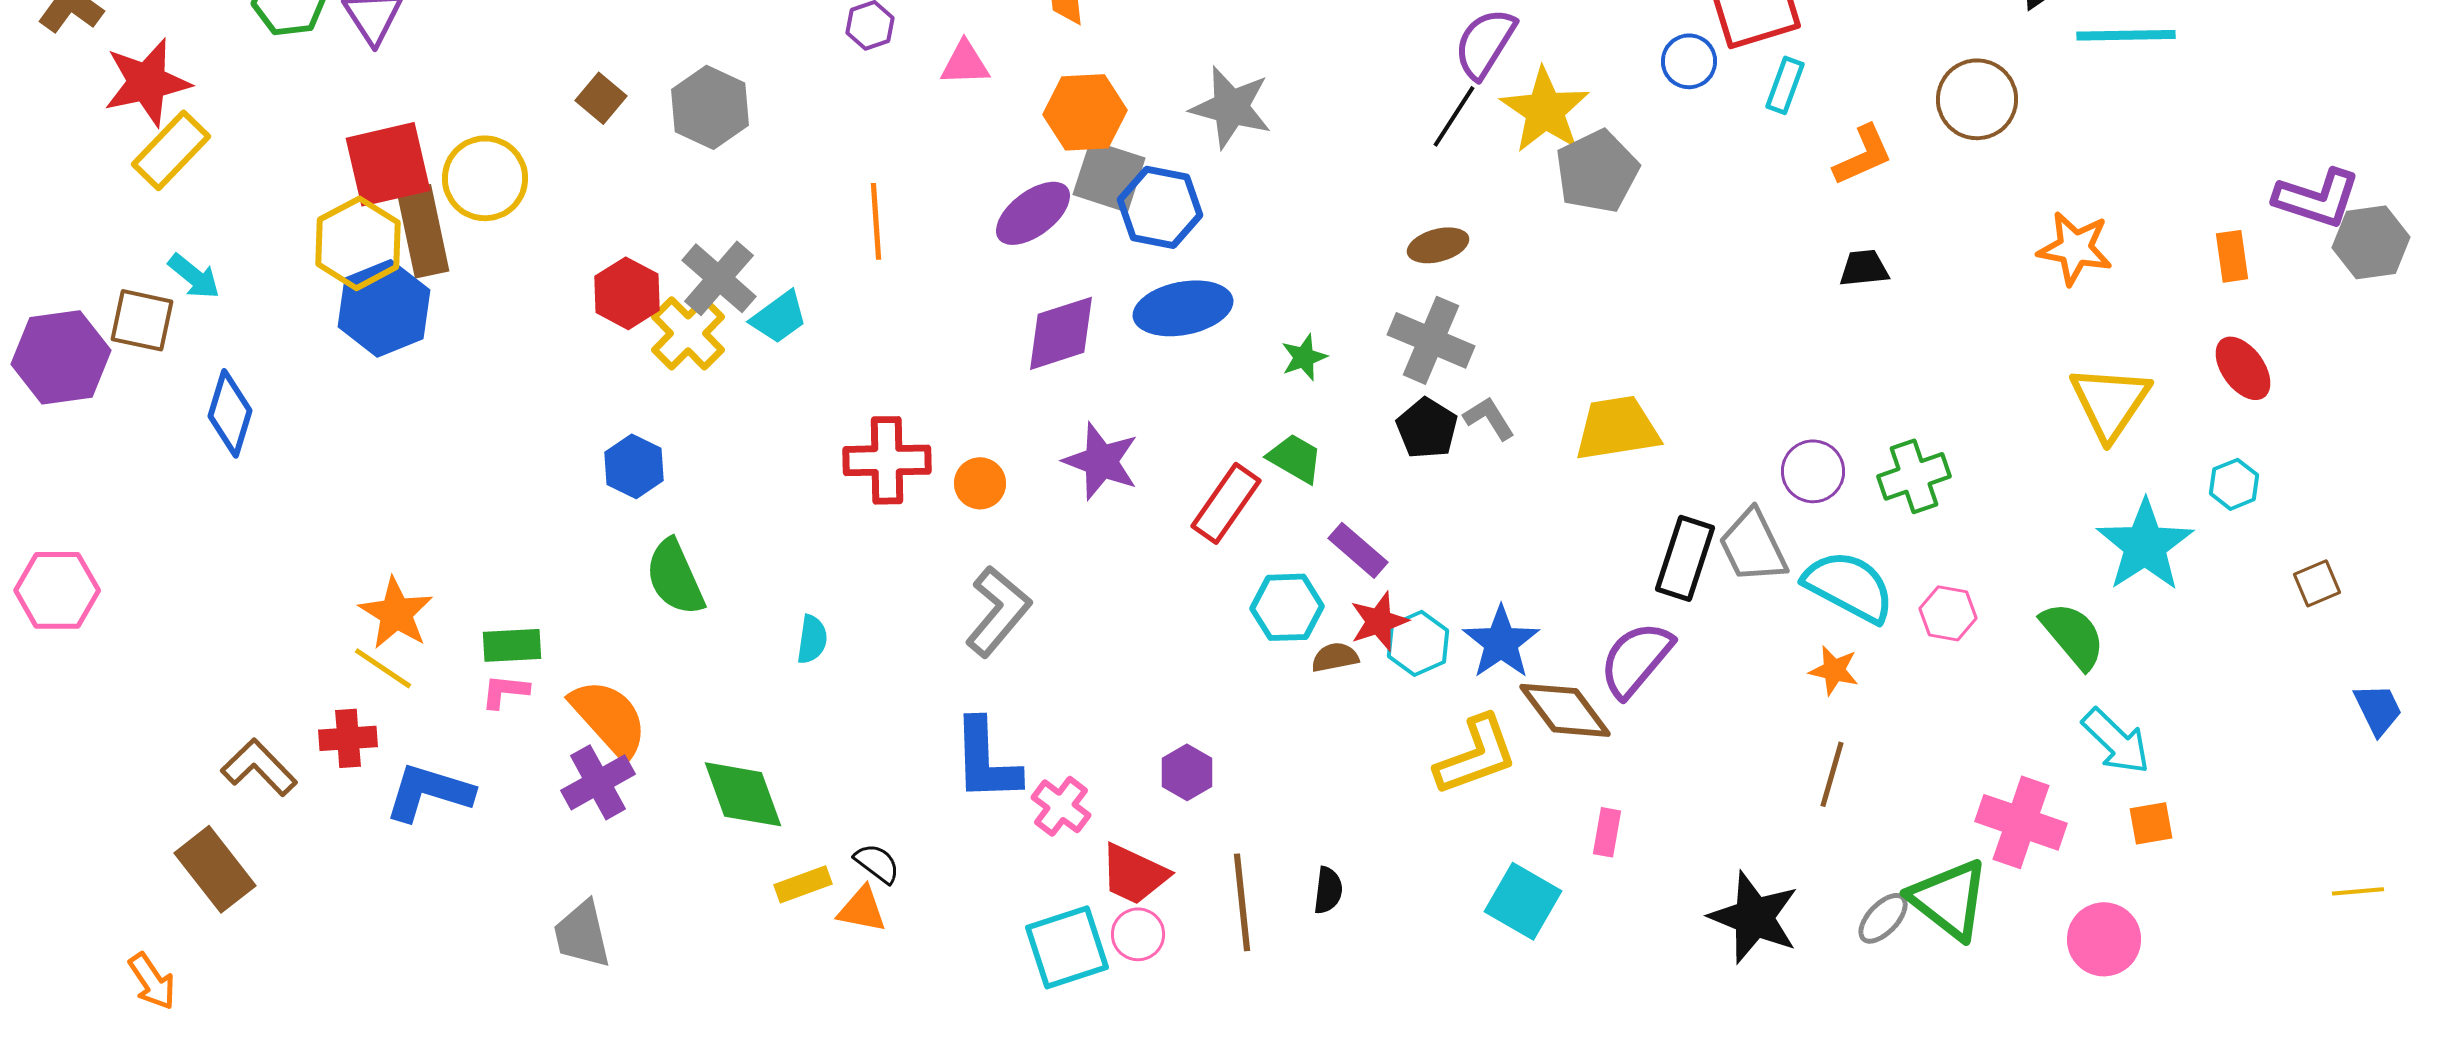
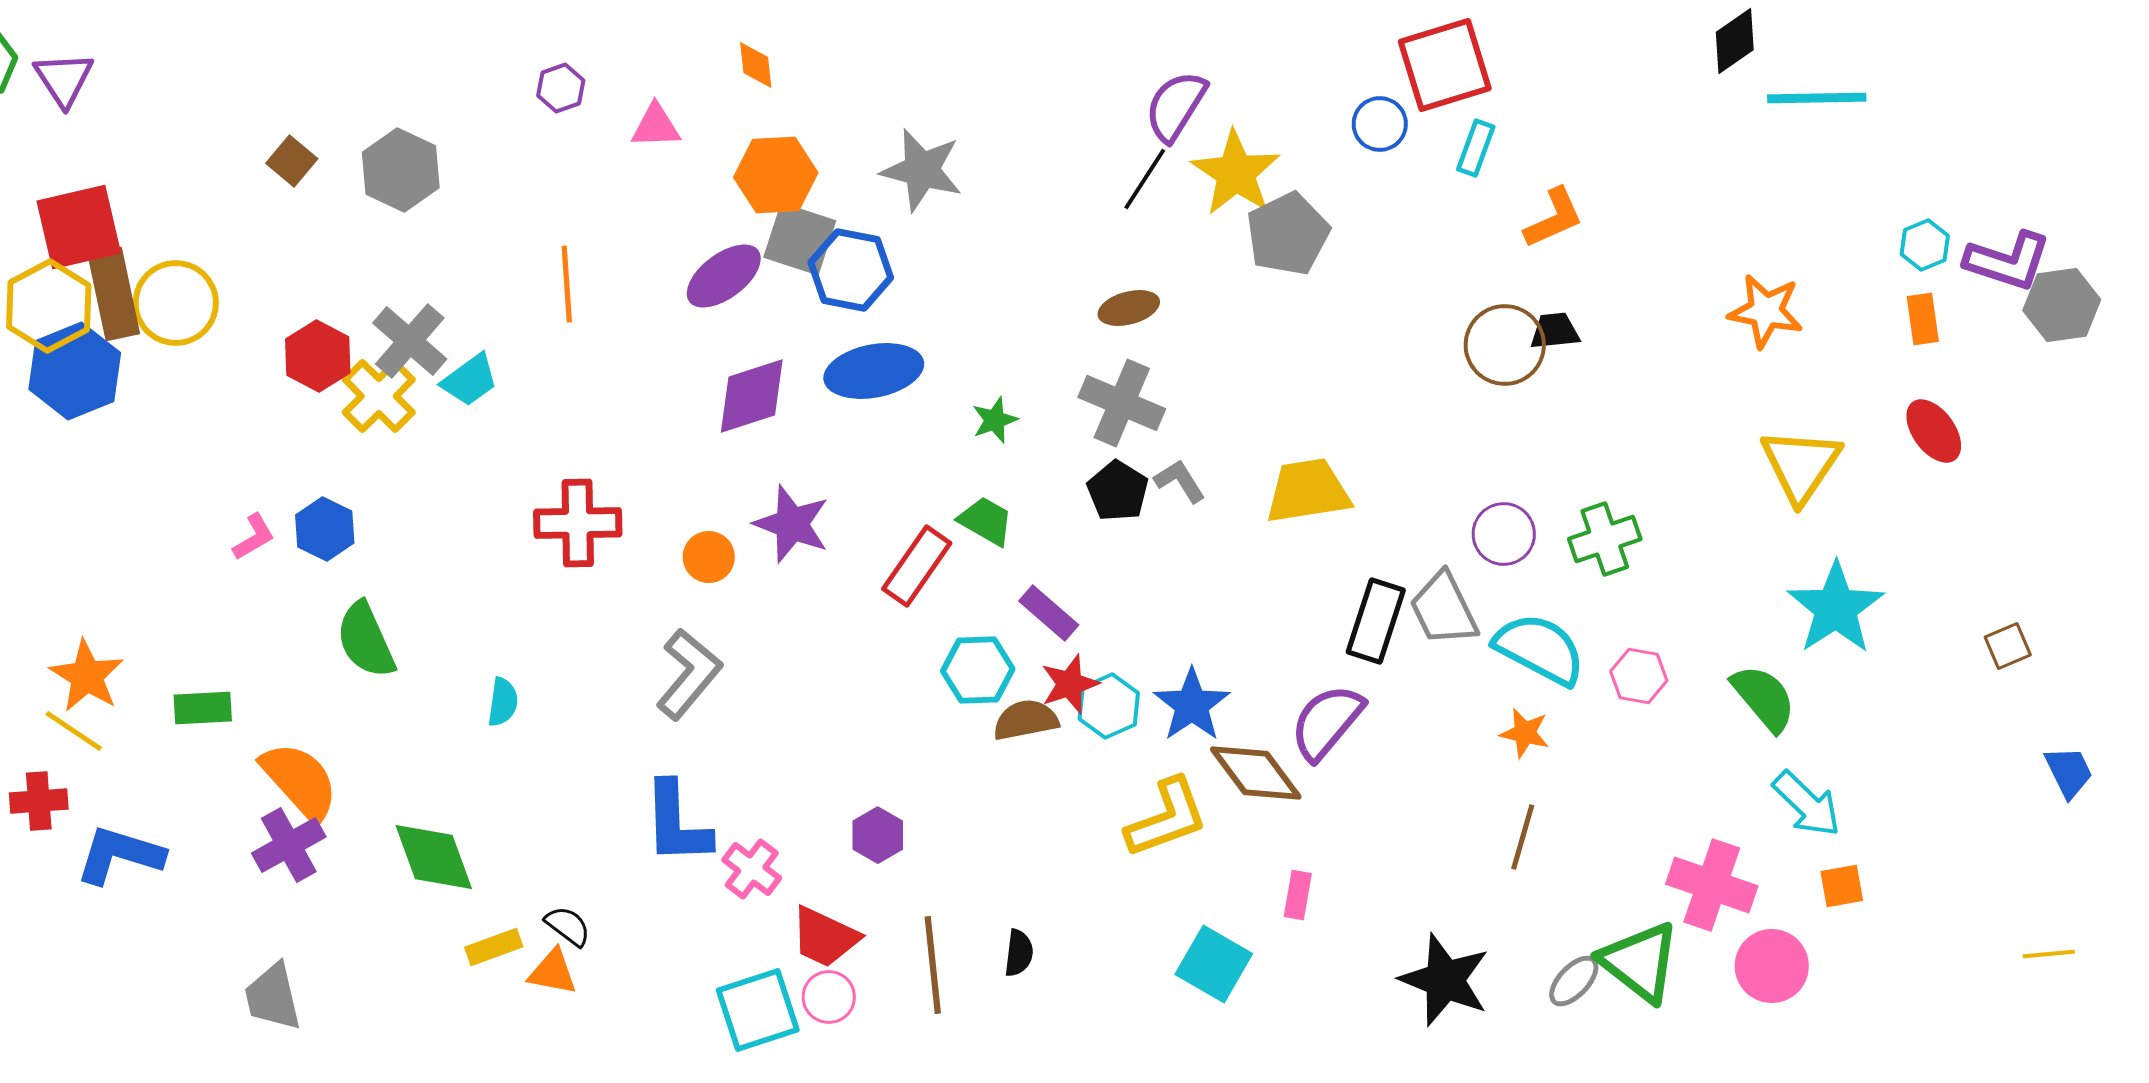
brown circle: (1977, 99) -> (1505, 345), moved
yellow circle: (485, 178) -> (176, 303), moved
orange circle: (980, 483) -> (709, 557), moved
cyan hexagon: (2234, 484) -> (1925, 245), moved
brown semicircle: (1335, 657) -> (1026, 720), size x1.4
pink L-shape: (505, 691) -> (254, 537), moved, turned 144
pink circle: (2104, 939) -> (1772, 966), moved

